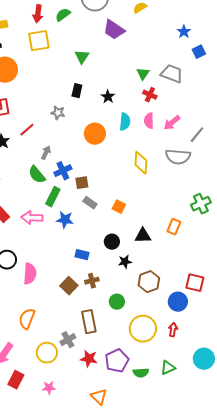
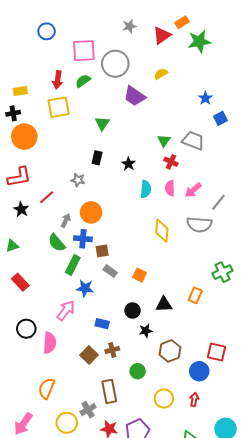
orange circle: (95, 134) -> (91, 212), moved
blue cross: (63, 171) -> (83, 239), turned 30
pink arrow: (32, 218) -> (66, 311), moved, turned 125
yellow circle: (143, 329) -> (164, 398), size x0.7

